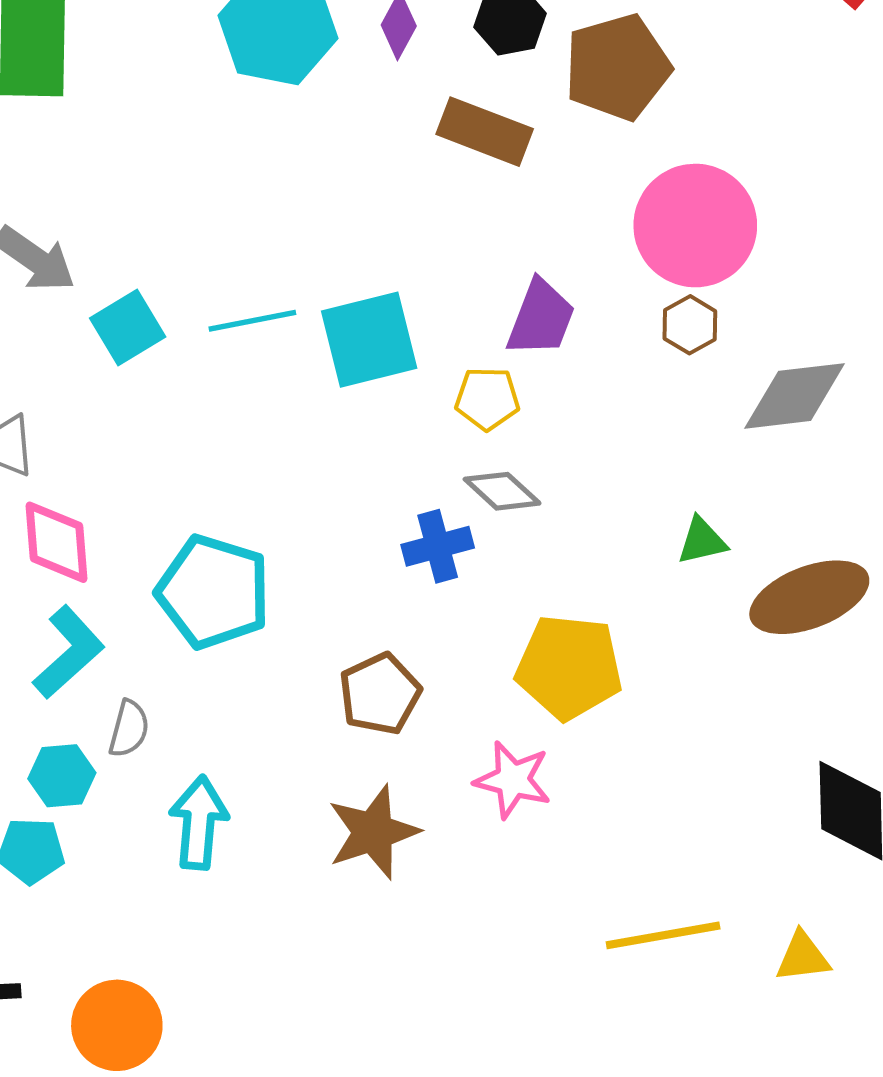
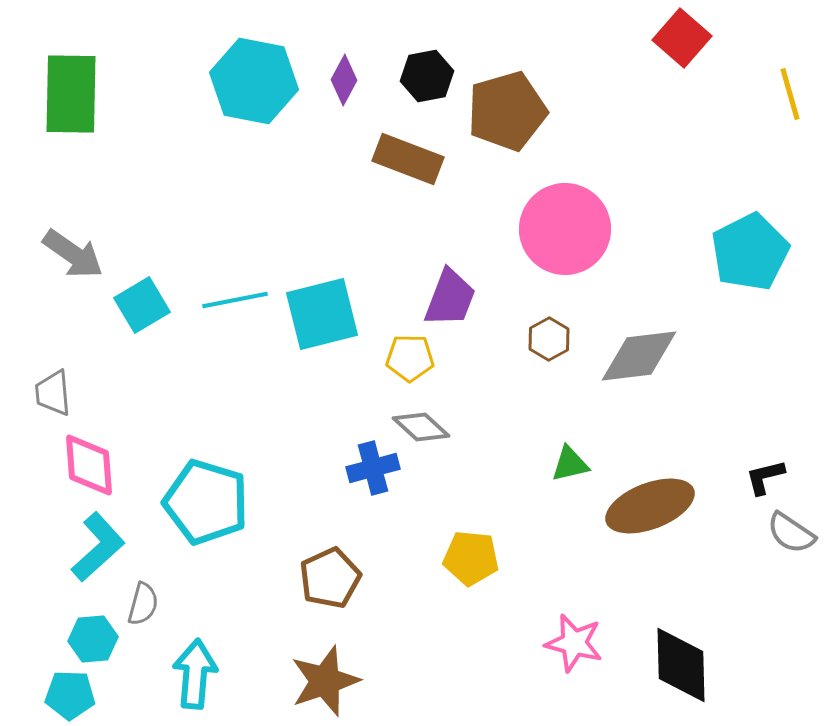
brown hexagon: (690, 325) -> (549, 339), moved
yellow pentagon: (569, 667) -> (471, 558), size x0.7
pink star: (513, 780) -> (574, 643), moved

